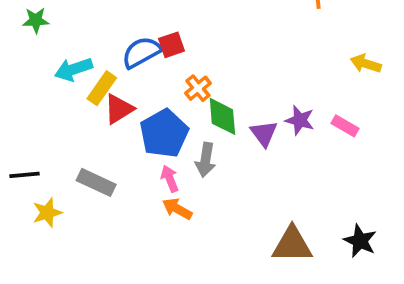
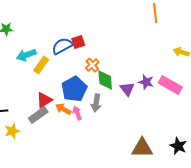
red triangle: (119, 109) -> (44, 100), moved
pink rectangle: (345, 126) -> (170, 85), size x1.6
gray rectangle: (96, 182) -> (38, 115), turned -60
orange arrow: (177, 209) -> (63, 109), moved

